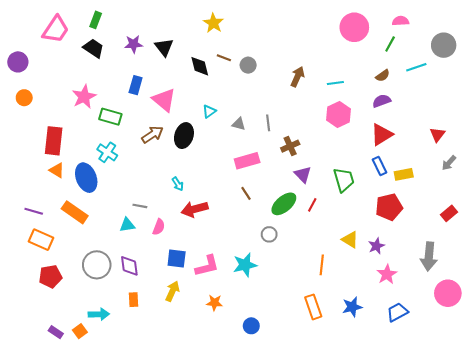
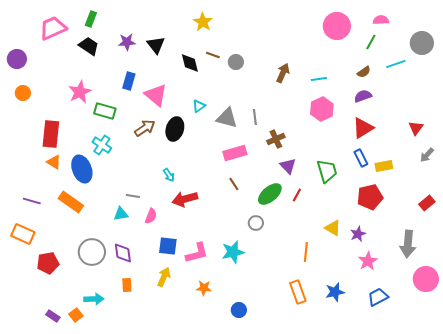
pink trapezoid: (56, 29) -> (53, 28), turned -148
gray triangle: (239, 124) -> (227, 118), size x1.6
orange rectangle: (41, 240) -> (23, 234), moved

